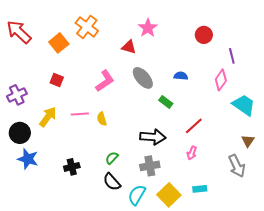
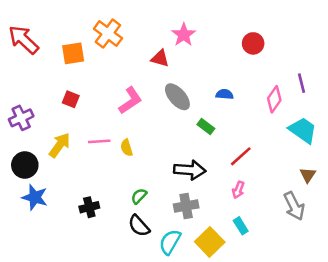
orange square: (59, 43) -> (73, 53), turned 30
purple line: (232, 56) -> (301, 83), moved
cyan rectangle: (200, 189) -> (241, 226), moved, turned 64

